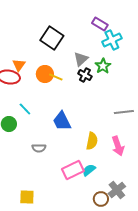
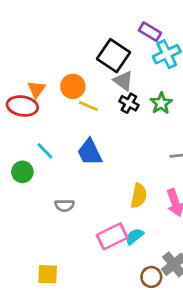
black square: (52, 38) -> (114, 56), moved
gray triangle: (81, 59) -> (123, 81), turned -42
green star: (103, 66) -> (161, 103), moved
orange circle: (45, 74) -> (73, 86), moved
blue trapezoid: (62, 121) -> (90, 152), moved

